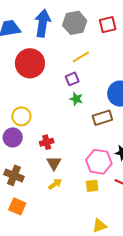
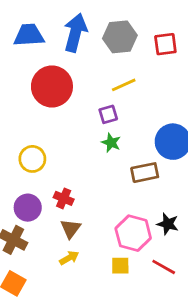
purple circle: (13, 137) -> (28, 208), moved
red cross: (47, 142) -> (64, 198), turned 32

